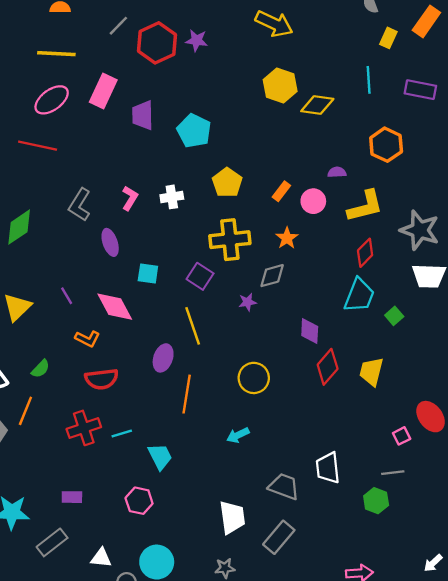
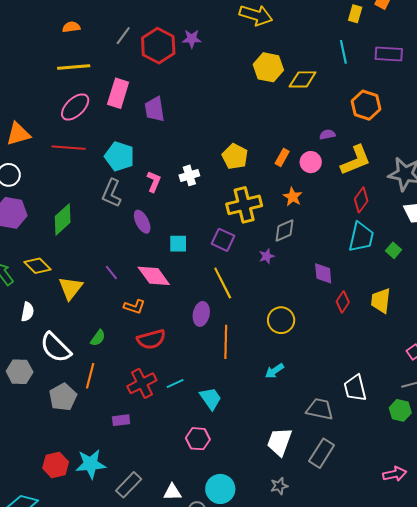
cyan pentagon: (194, 131) -> (119, 156), moved
red diamond: (328, 367) -> (343, 302), size x0.7
purple rectangle: (72, 497) -> (121, 420), moved
white trapezoid: (232, 517) -> (279, 442), turned -144

